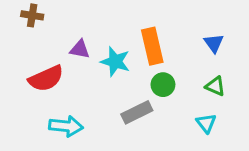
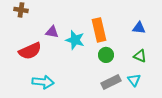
blue triangle: (214, 43) -> (139, 28), turned -48
gray rectangle: (137, 112) -> (111, 82), moved

